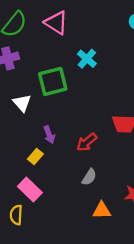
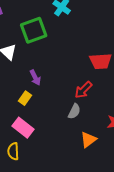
red arrow: (87, 142) -> (83, 90), moved
orange triangle: (102, 210) -> (88, 140), turned -30

